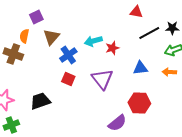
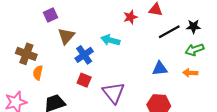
orange semicircle: (24, 36) -> (38, 73), moved
cyan arrow: (93, 41) -> (110, 40), turned 30
red star: (112, 48) -> (130, 17), moved
purple triangle: (102, 79) -> (114, 93), moved

